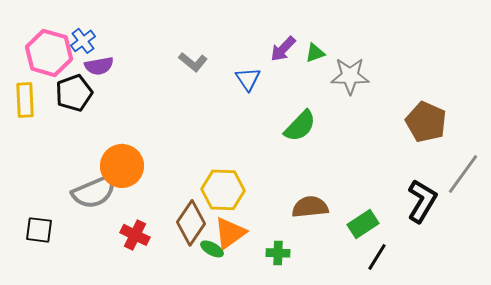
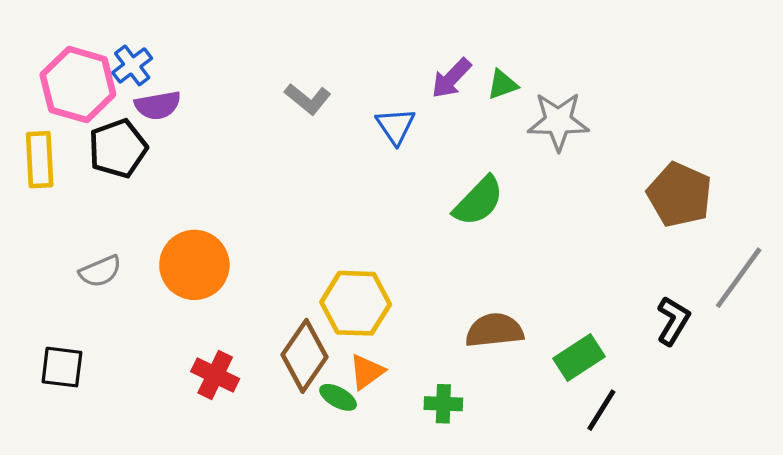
gray semicircle: (94, 192) -> (100, 271), moved, size x0.6
black L-shape: (422, 201) -> (673, 321), size x0.7
orange triangle: (230, 233) -> (367, 372), size x0.7

